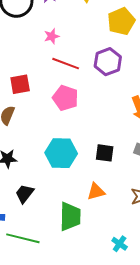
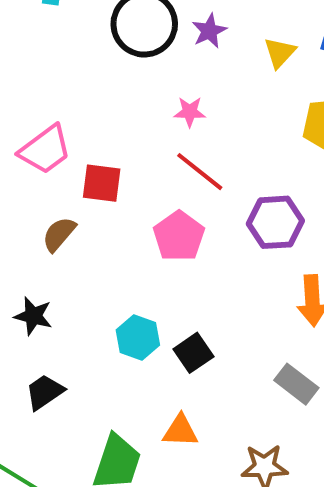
purple hexagon: (108, 62) -> (275, 222), moved
cyan hexagon: (61, 153) -> (138, 338), size x0.7
black square: (105, 153) -> (193, 353), moved, turned 30

